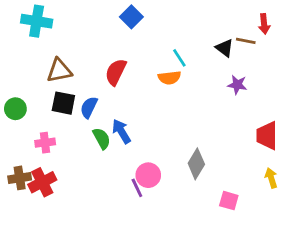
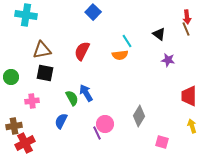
brown line: (246, 41) -> (186, 29), moved, turned 56
blue semicircle: (89, 107) -> (61, 121), moved
red cross: (42, 182) -> (25, 143), moved

